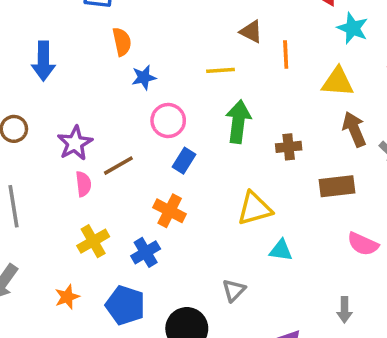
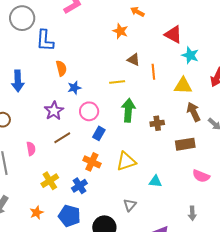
purple star: (75, 143) -> (54, 111), moved
pink semicircle: (83, 184) -> (31, 149), moved
yellow triangle: (255, 209) -> (126, 161), moved

